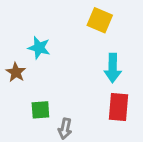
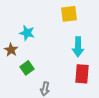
yellow square: (100, 20) -> (69, 14), turned -30
green square: (40, 110) -> (27, 68), moved, turned -32

